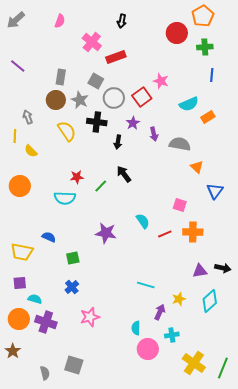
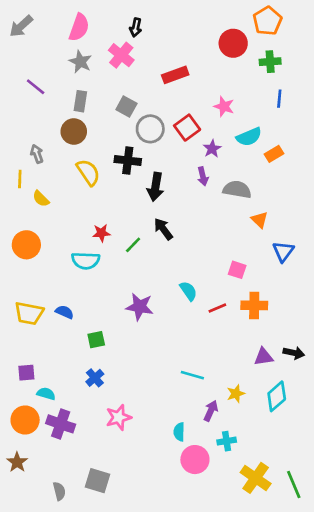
pink semicircle: (60, 21) -> (79, 27), size x1.5
black arrow: (122, 21) -> (136, 27), moved
red rectangle: (116, 57) -> (175, 75), moved
purple line: (18, 66) -> (36, 87), moved
pink star: (161, 81) -> (224, 106), moved
gray star: (80, 100) -> (80, 62), moved
purple star: (133, 123) -> (212, 149), moved
black arrow: (118, 142) -> (155, 187), size x1.5
yellow trapezoid: (22, 252) -> (29, 313), moved
green line: (223, 368) -> (294, 485), turned -45

